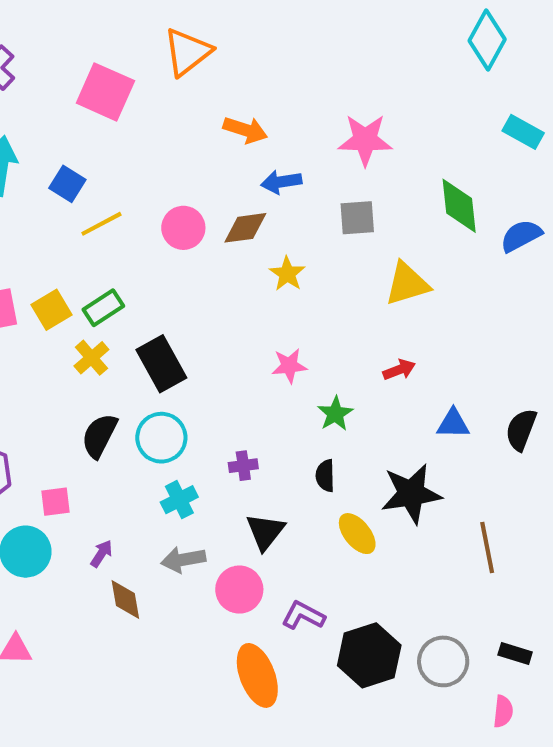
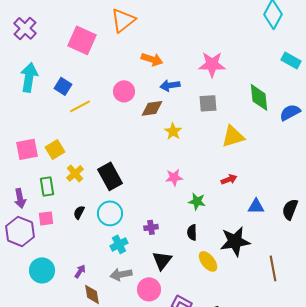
pink circle: (183, 228) -> (124, 91), moved
green rectangle: (103, 308) -> (47, 186), moved, turned -66
green star: (335, 414) -> (197, 201), turned -30
black semicircle: (99, 436) -> (79, 212), size x0.6
pink square: (55, 502) -> (46, 218), moved

